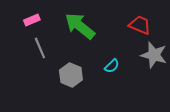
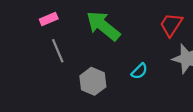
red trapezoid: (140, 25) -> (171, 25), turned -80

